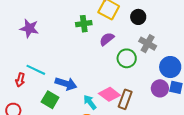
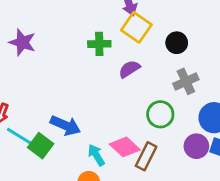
gray cross: (148, 44) -> (186, 81), turned 30
green circle: (127, 58) -> (160, 114), moved
cyan line: (36, 70) -> (19, 136), moved

